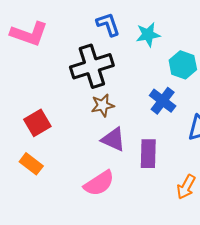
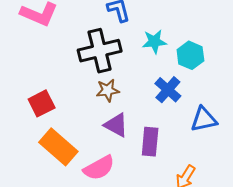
cyan star: (148, 35) -> (154, 42), moved
orange rectangle: (31, 164) -> (58, 147), moved, size x1.6

